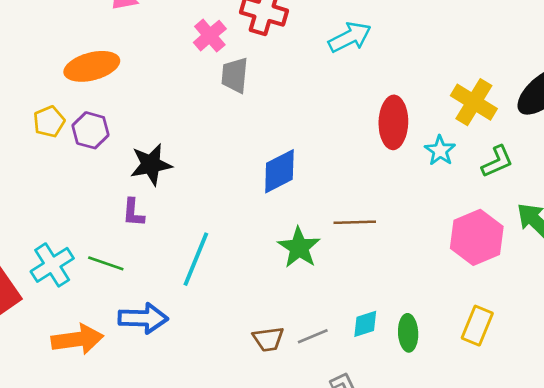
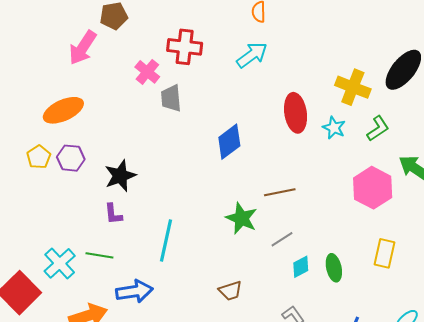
blue diamond: (279, 171) -> (229, 142), moved
gray line: (313, 336) -> (282, 239), moved

